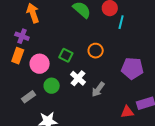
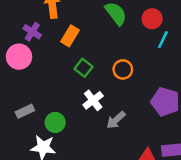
orange rectangle: (18, 56) -> (70, 36), moved
pink circle: (40, 64) -> (19, 57), moved
green circle: (52, 86) -> (55, 122), moved

